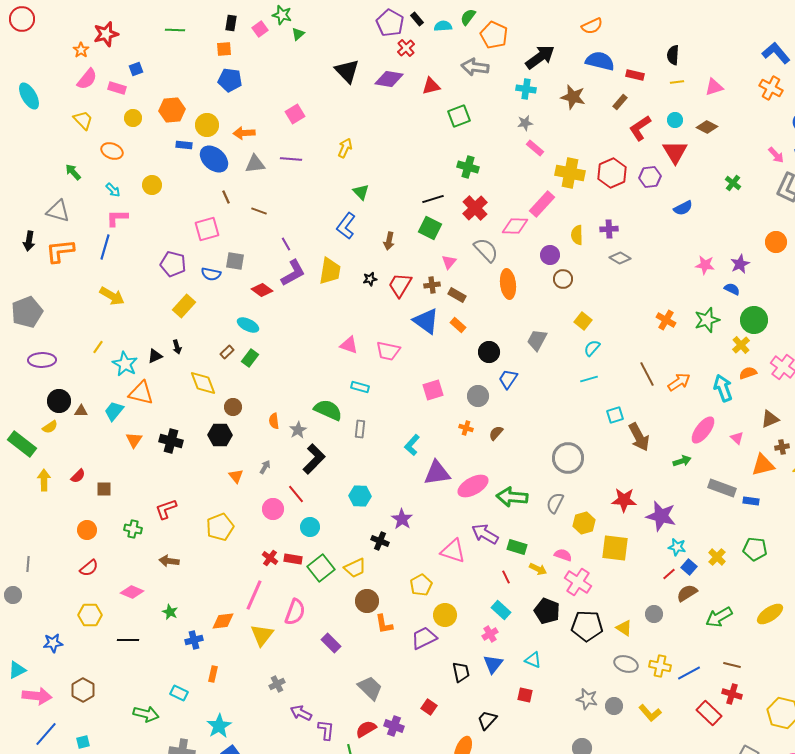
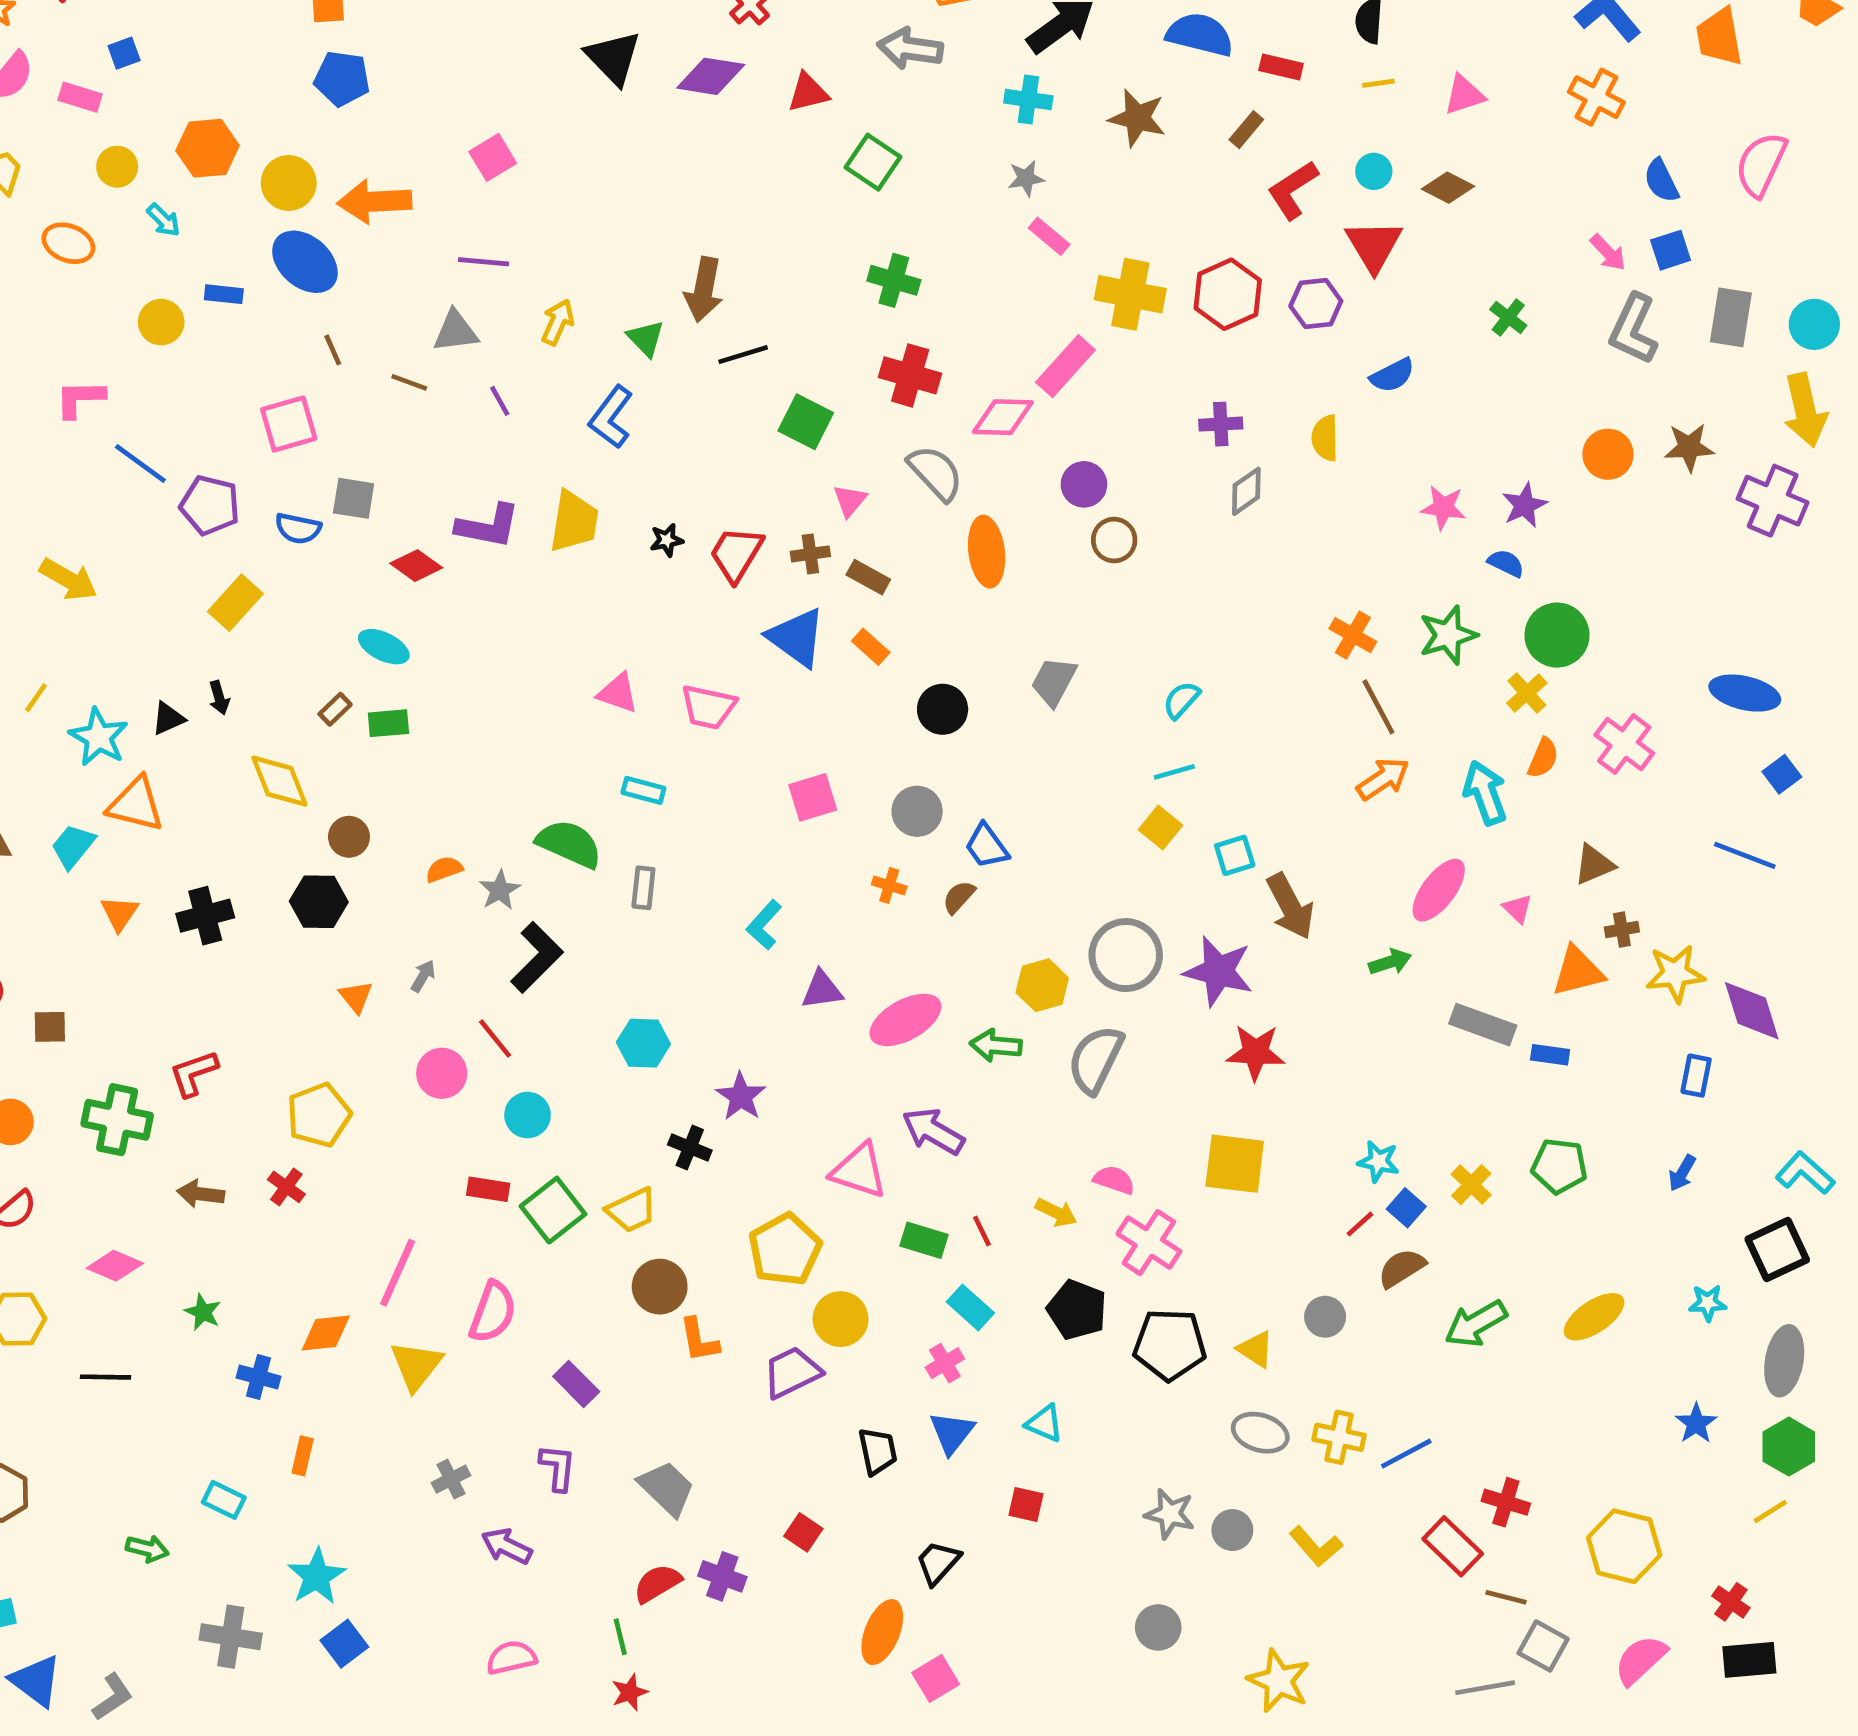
green square: (459, 116) -> (873, 162), turned -35
orange arrow: (244, 133) -> (374, 201), size x1.4
blue rectangle: (184, 145) -> (224, 294), moved
yellow arrow: (345, 148) -> (558, 322), moved
gray triangle: (255, 164) -> (456, 331), moved
cyan arrow: (113, 190) -> (163, 220), moved
black line: (433, 199) -> (743, 355), moved
red cross: (475, 208) -> (910, 375), turned -30
yellow semicircle: (577, 235) -> (1325, 438), moved
brown arrow: (389, 241) -> (704, 290), moved, size x1.5
purple line: (286, 244) -> (500, 401), moved
blue line: (105, 247) -> (140, 463), moved, turned -70
gray diamond: (620, 258) -> (1246, 491), turned -65
purple L-shape: (293, 273) -> (488, 526), turned 40
yellow square: (583, 321) -> (1160, 828), moved
green rectangle: (250, 358) -> (388, 723), turned 48
orange semicircle: (748, 373) -> (1543, 758), turned 132
brown line: (647, 374) -> (1378, 707), moved
blue trapezoid: (508, 379) -> (987, 846), moved, turned -70
orange semicircle: (274, 421) -> (444, 869), turned 77
black cross: (171, 441) -> (205, 916), turned -30
purple triangle: (437, 473) -> (822, 990), size x0.7
green arrow: (512, 497) -> (996, 1045), size x0.7
gray semicircle: (555, 503) -> (1096, 1059), size x1.4
purple star: (661, 516) -> (1218, 971), moved
yellow hexagon: (584, 523) -> (1042, 985), moved
green cross: (133, 529) -> (117, 1120), size x1.6
green rectangle: (517, 547) -> (924, 1240), moved
red cross: (270, 558) -> (286, 1187), moved
yellow pentagon: (421, 585) -> (785, 1250), size x1.4
blue cross: (194, 640) -> (259, 1377), turned 30
brown line: (732, 665) -> (1506, 1597), moved
green arrow: (146, 714) -> (147, 1549), size x0.7
purple L-shape: (326, 730) -> (558, 1467), moved

